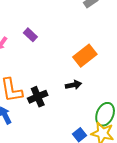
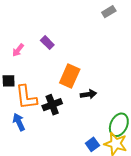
orange rectangle: (85, 56) -> (70, 76), moved, turned -30

